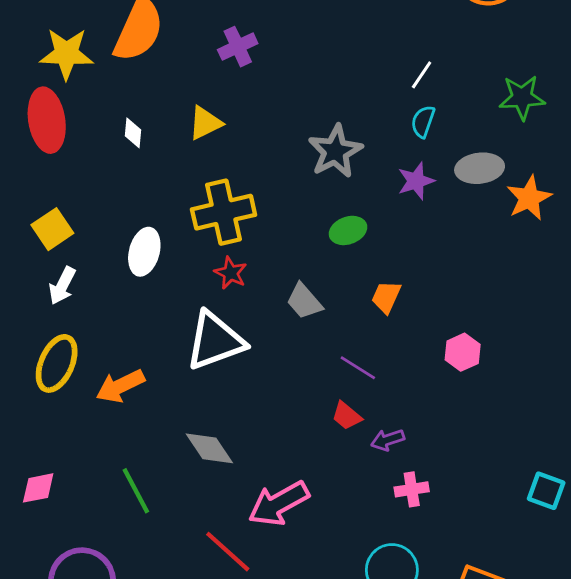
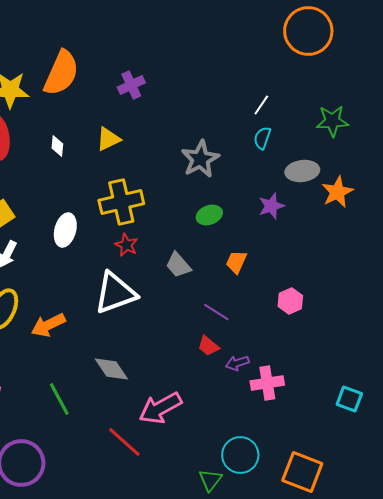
purple star: (416, 181) -> (271, 206), moved
pink cross: (412, 489) -> (267, 383), moved, size x1.4

